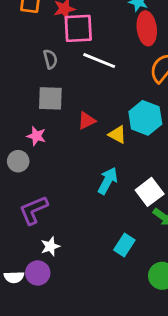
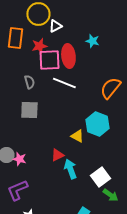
red ellipse: (147, 28) -> (68, 56), moved
red triangle: (87, 121) -> (57, 155), moved
pink star: (36, 136) -> (19, 159), moved
cyan arrow: (108, 181) -> (70, 169), turned -48

